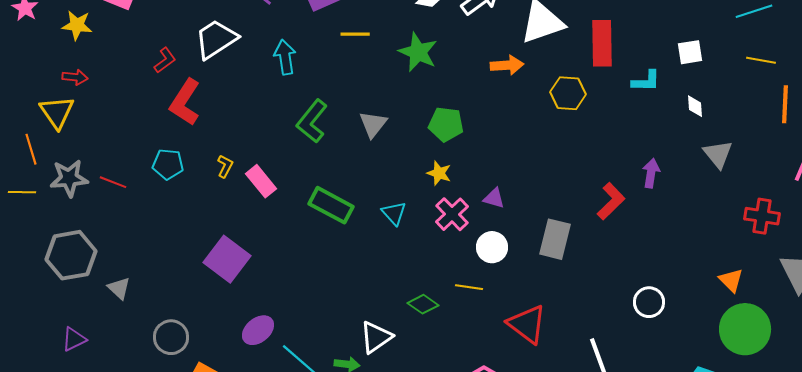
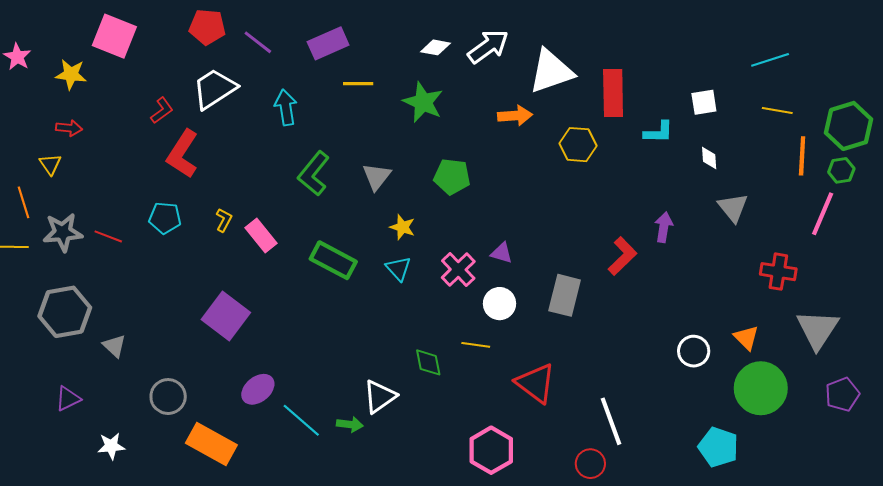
yellow triangle: (57, 112) -> (50, 164), size x0.6
yellow star: (439, 173) -> (402, 227), moved
white circle: (649, 302) -> (694, 351), moved
green diamond: (423, 304) -> (428, 362), turned 44

